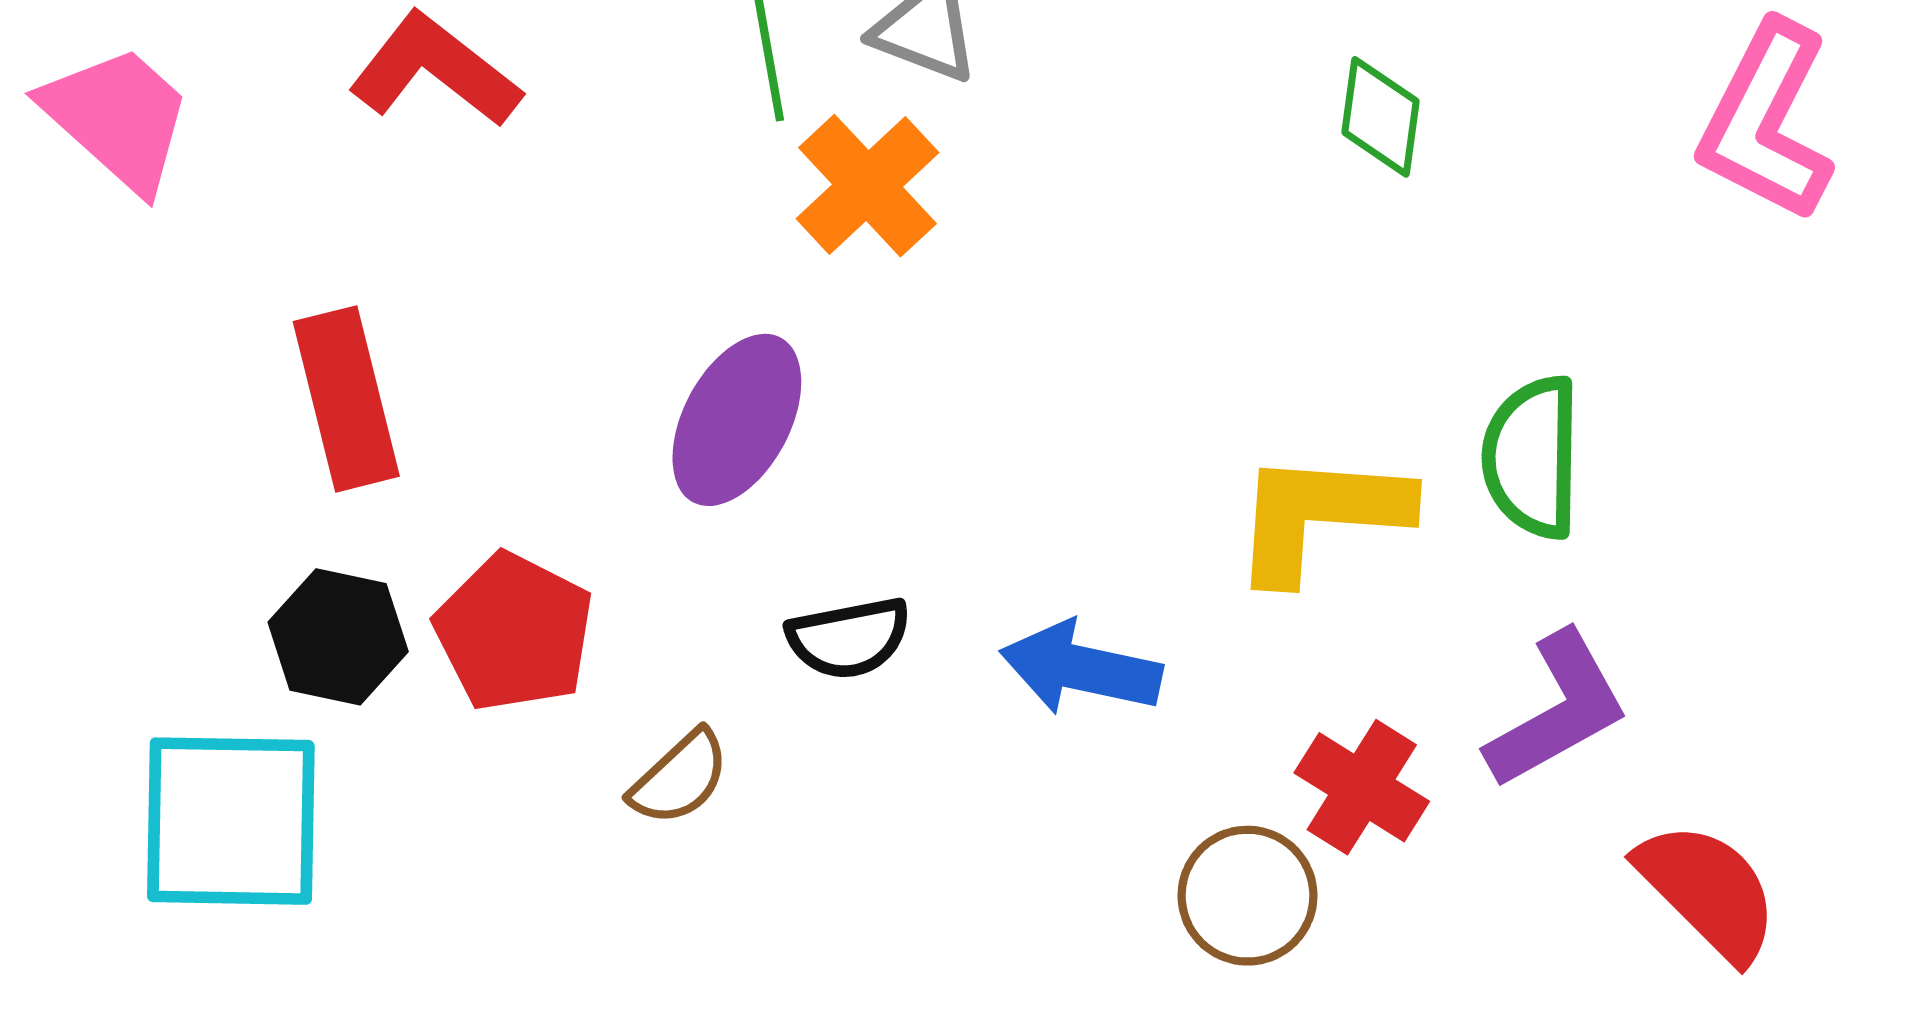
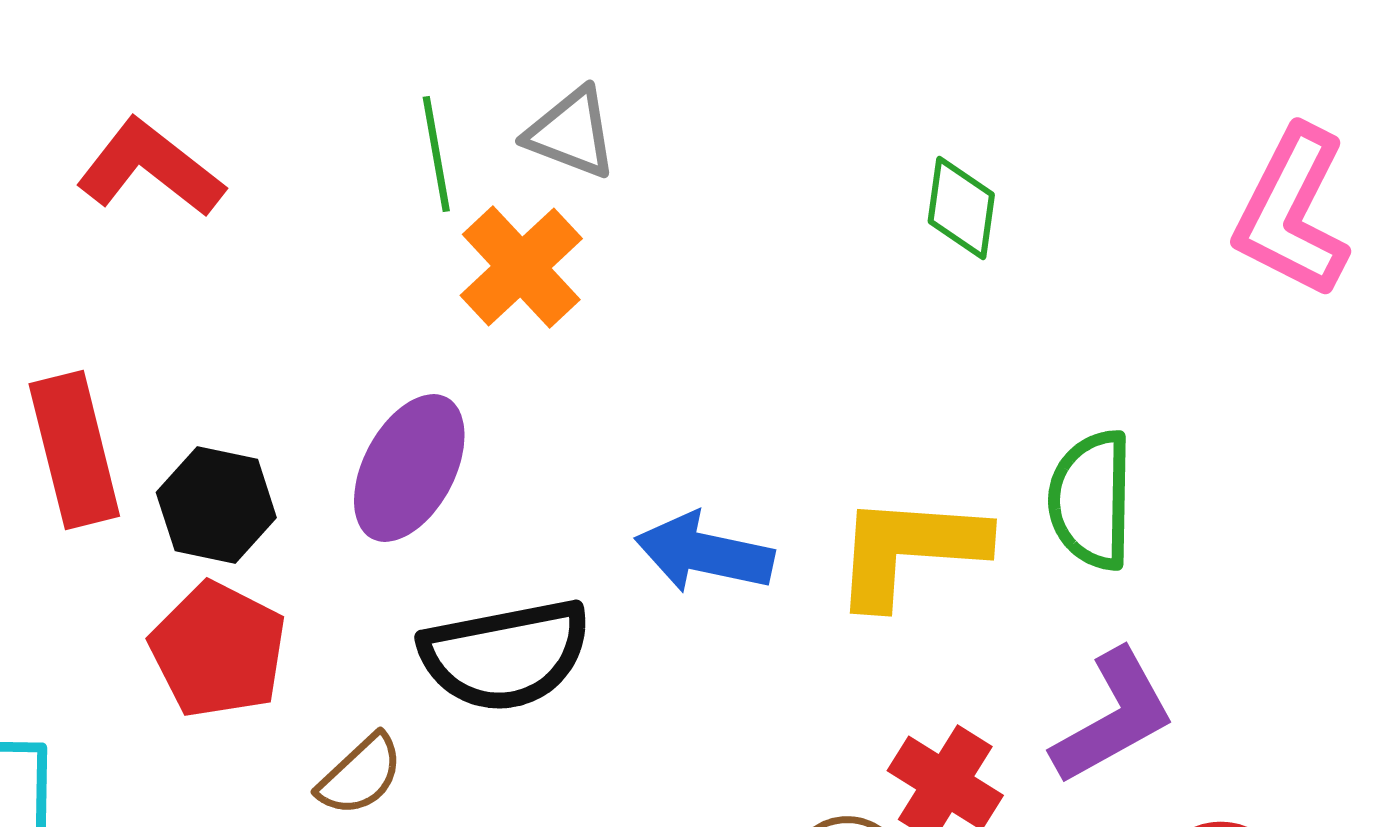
black hexagon: (338, 637) -> (216, 505), moved
black semicircle: (849, 638) -> (505, 655), size x1.6
blue arrow: (1081, 668) -> (704, 553), moved

